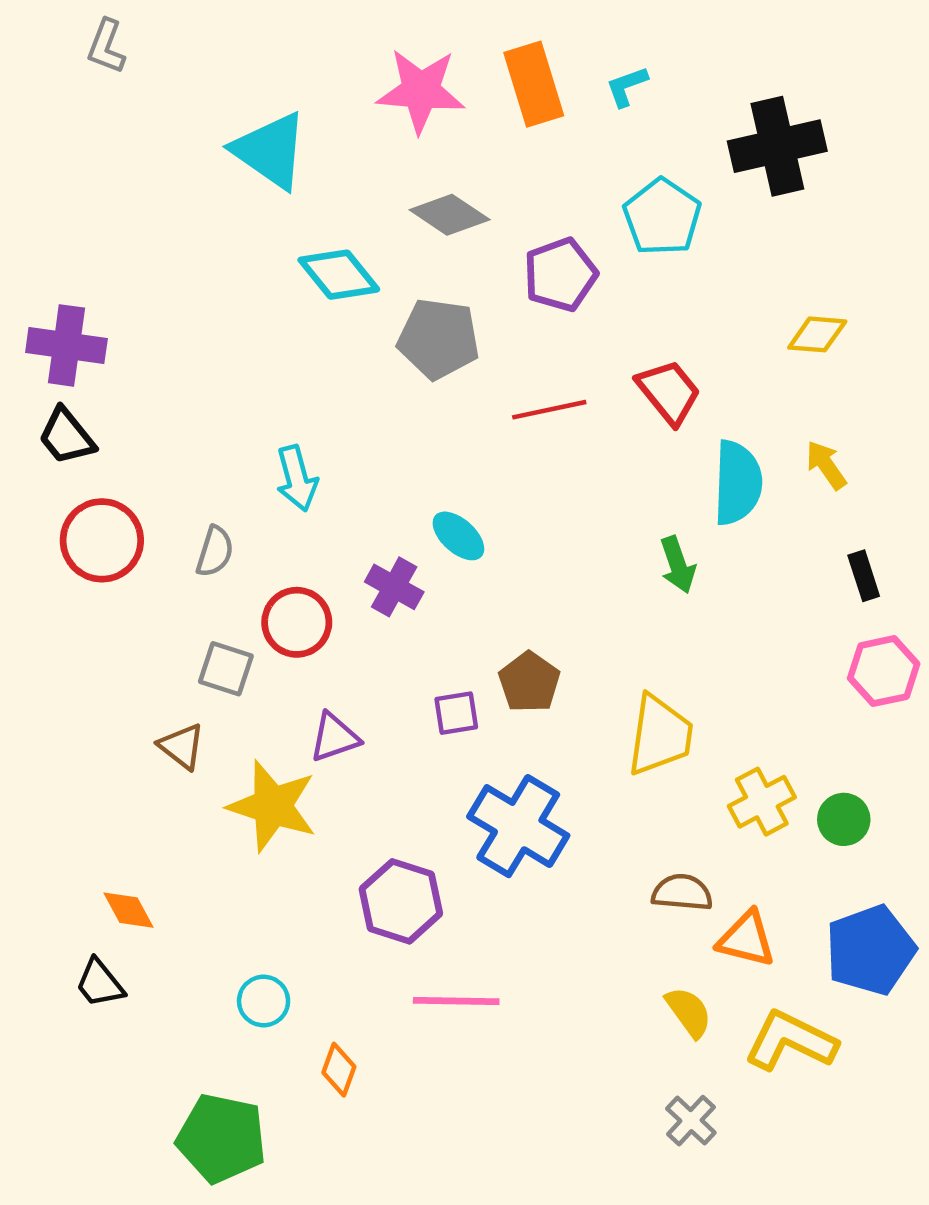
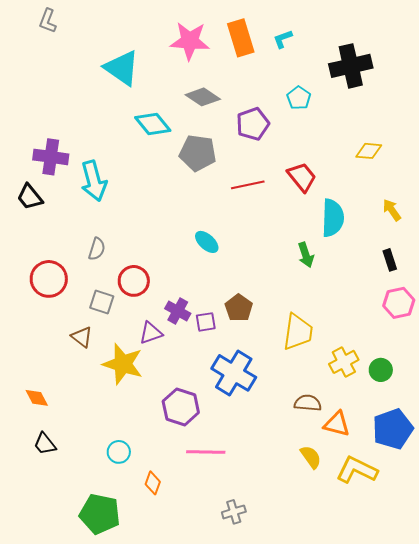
cyan pentagon: (662, 217) -> (299, 98), size x0.7
purple cross: (66, 345) -> (51, 157), moved
yellow arrow: (826, 465) -> (392, 210), moved
cyan arrow: (297, 478) -> (94, 181), moved, size x1.4
red circle: (102, 540) -> (49, 279), moved
purple cross: (394, 587) -> (178, 311), moved
orange diamond: (128, 910) -> (37, 398), moved
gray cross: (691, 1121) -> (234, 512), moved, turned 30

